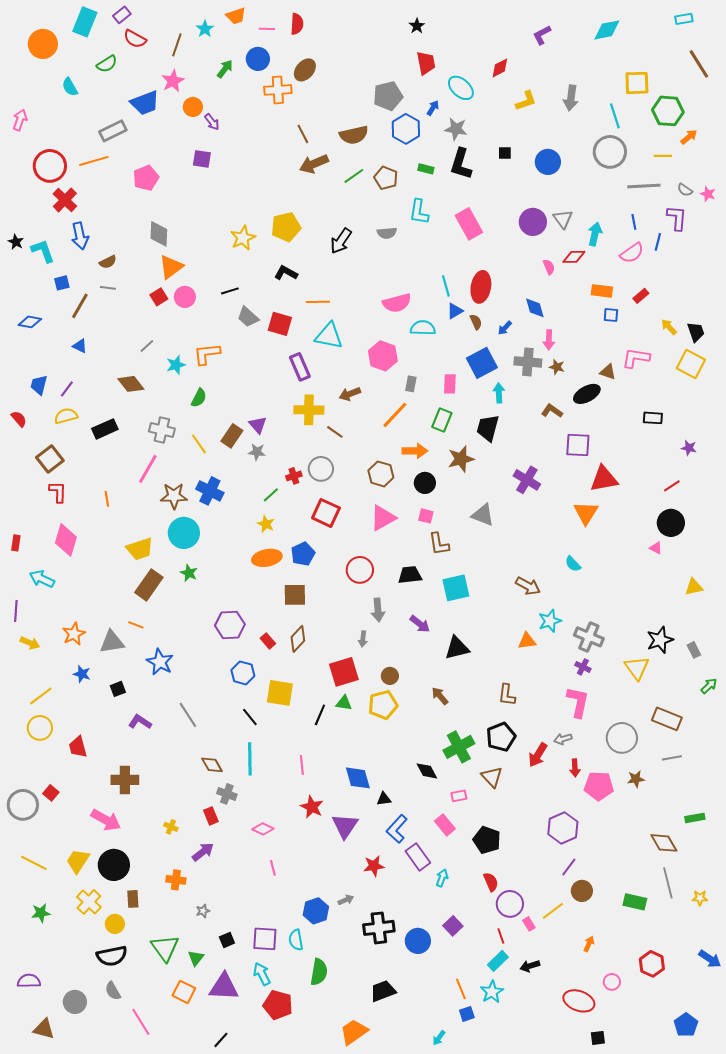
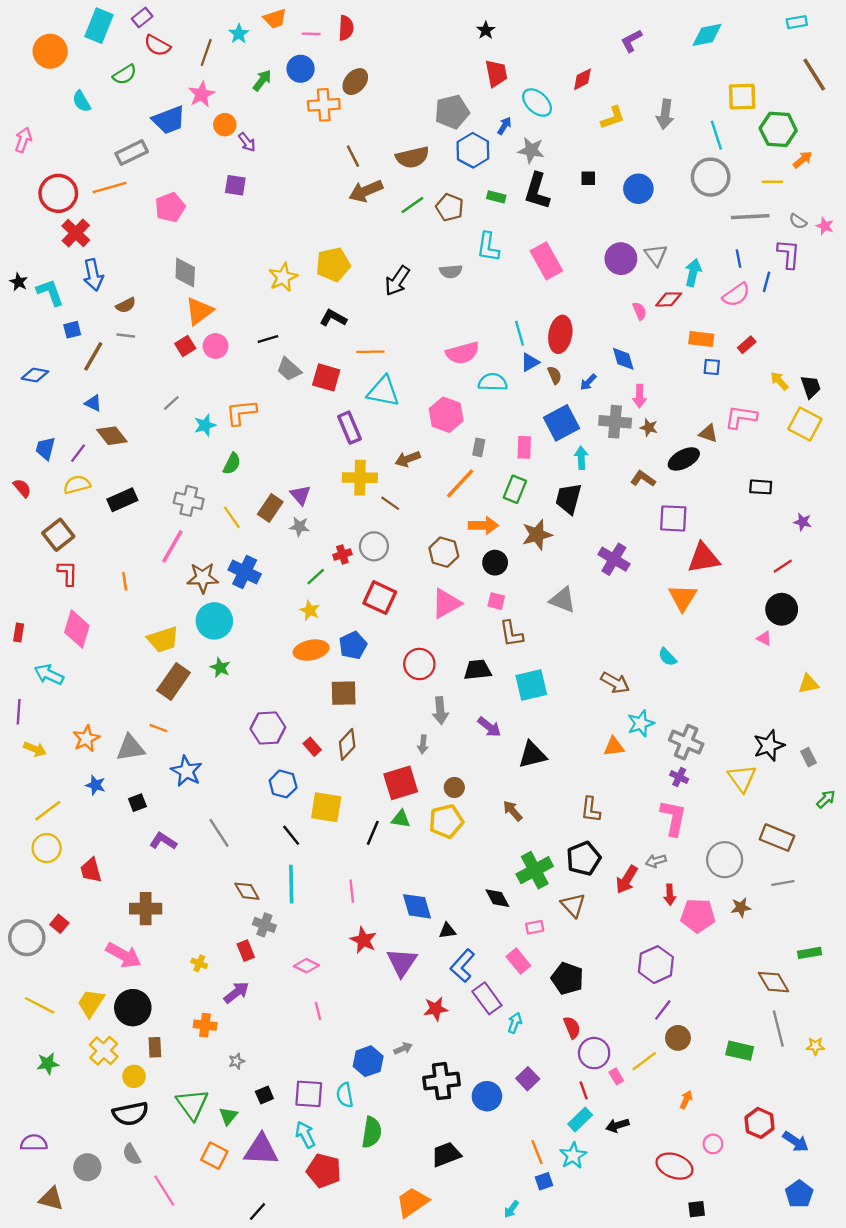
brown diamond: (131, 384) -> (112, 436), moved
blue arrow: (710, 959) -> (796, 1142), moved

